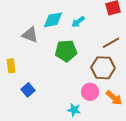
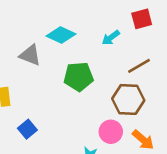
cyan diamond: (53, 20) -> (61, 35), turned 35
cyan arrow: (78, 22) -> (111, 38), moved

